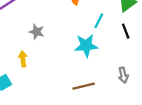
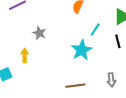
cyan star: (86, 46) -> (82, 50), turned -30

